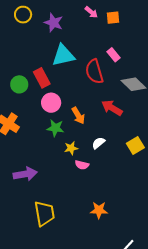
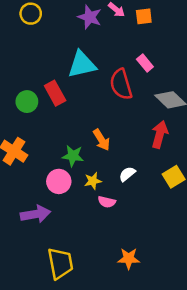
purple star: (54, 23) -> (90, 17), moved
pink circle: (51, 103) -> (59, 181), moved
red arrow: (112, 108) -> (160, 134), moved, turned 75

